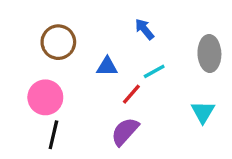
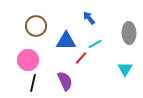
blue triangle: (107, 67) -> (66, 41), size x1.5
purple semicircle: (125, 131) -> (65, 81), moved, turned 114

